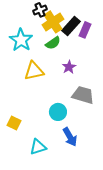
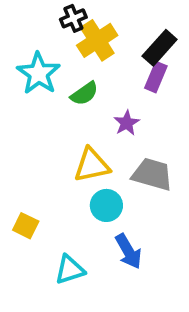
black rectangle: (71, 26) -> (160, 48), moved
purple rectangle: (85, 30) -> (156, 77), moved
green semicircle: (53, 43) -> (84, 94), moved
yellow triangle: (34, 71) -> (92, 165), moved

